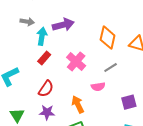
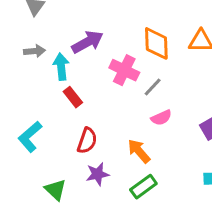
red rectangle: (44, 58) -> (73, 97), turned -64
pink cross: (76, 62) -> (124, 70), moved
gray line: (111, 67) -> (153, 87), moved

